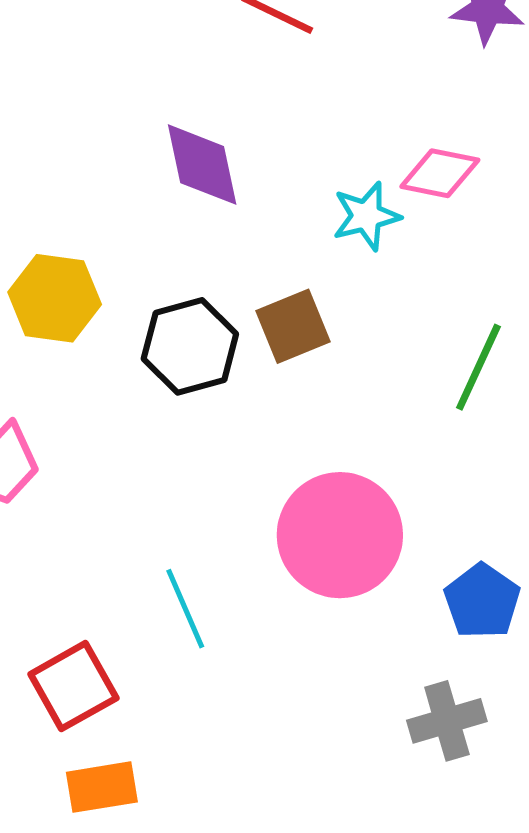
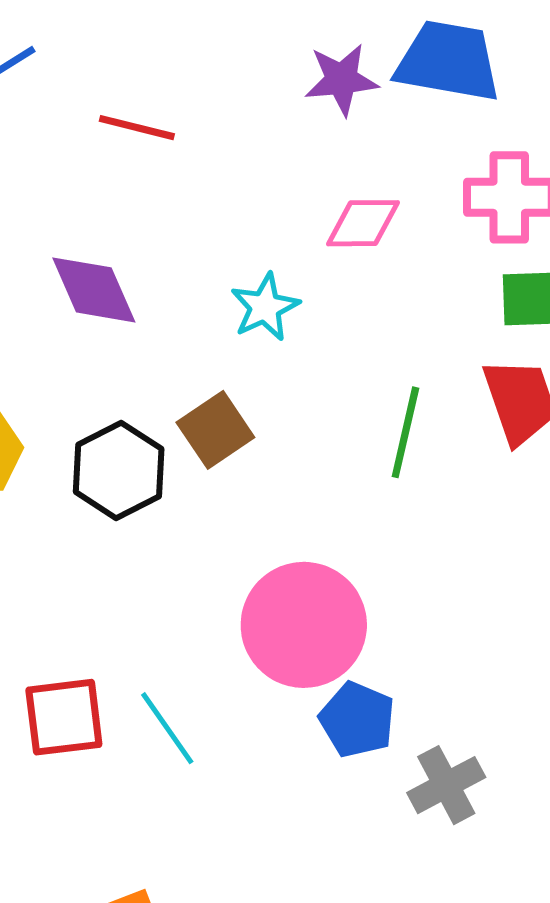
pink diamond: (440, 173) -> (363, 223), moved
blue pentagon: (482, 601) -> (357, 720), moved
red square: (73, 686) -> (64, 717), moved, turned 34

